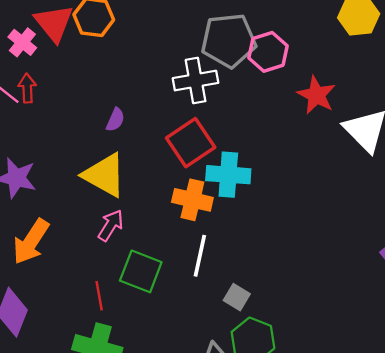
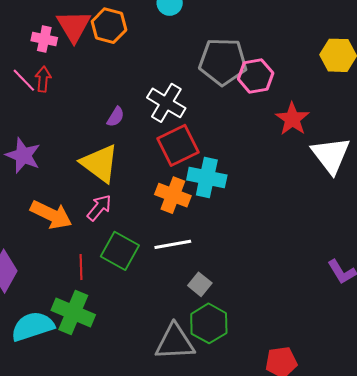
pink cross: (22, 42) -> (44, 39), turned -35
white cross: (196, 81) -> (166, 103), moved, turned 33
orange arrow: (31, 242) -> (51, 215), moved, turned -105
white line: (200, 256) -> (173, 244), turned 60

